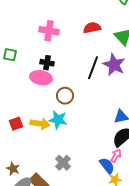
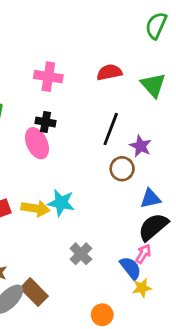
purple star: (114, 65) -> (140, 146), moved, size x0.7
pink ellipse: (41, 78) -> (37, 143), turned 55
brown circle: (65, 96) -> (122, 169), moved
gray cross: (63, 163) -> (81, 254), moved

